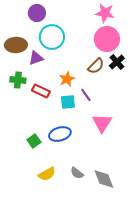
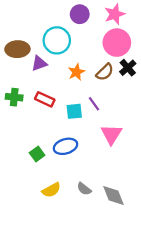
purple circle: (37, 13) -> (80, 14), moved
pink star: (105, 13) -> (115, 14), turned -30
orange star: (67, 79) -> (76, 72), moved
green cross: (18, 80) -> (14, 97), moved

